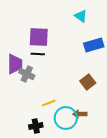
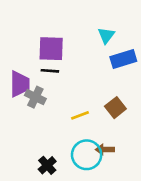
cyan triangle: (81, 16) -> (106, 35), moved, turned 32
yellow line: (49, 103) -> (80, 115), moved
black cross: (36, 126) -> (47, 165), turned -32

